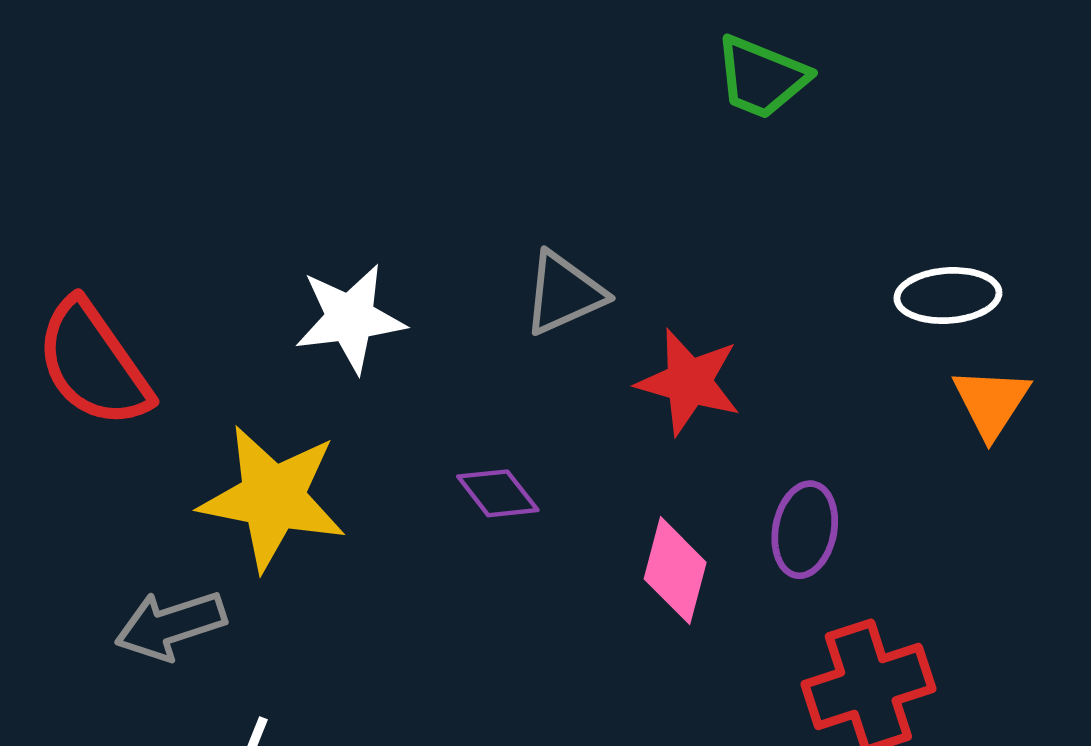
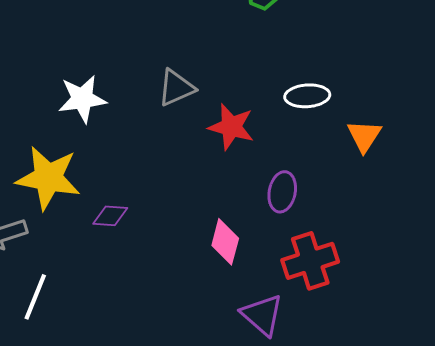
white ellipse: (948, 296) -> (307, 96), moved
purple diamond: (498, 493) -> (110, 216), moved, turned -48
pink diamond: (675, 571) -> (225, 242), moved

